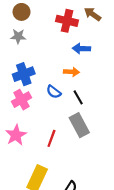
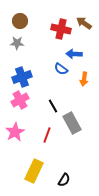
orange arrow: (71, 72) -> (84, 79), moved, turned 96
blue semicircle: (54, 92) -> (61, 69), moved
black line: (78, 97) -> (53, 106), moved

